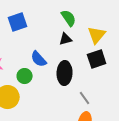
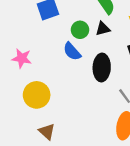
green circle: (25, 76) -> (80, 30), moved

